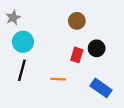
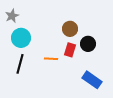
brown circle: (77, 21) -> (70, 29), moved
orange line: (58, 79) -> (51, 59), moved

